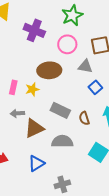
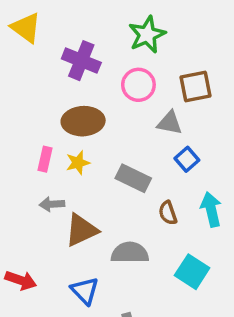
brown ellipse: (49, 70) -> (83, 121), moved
gray rectangle: (60, 110) -> (133, 178), moved
blue triangle: (36, 163) -> (85, 291), turned -42

